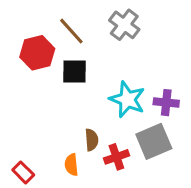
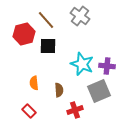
red cross: (116, 157) -> (75, 110), moved
orange semicircle: (71, 165) -> (34, 83), moved
red rectangle: (23, 172) -> (29, 111), moved

